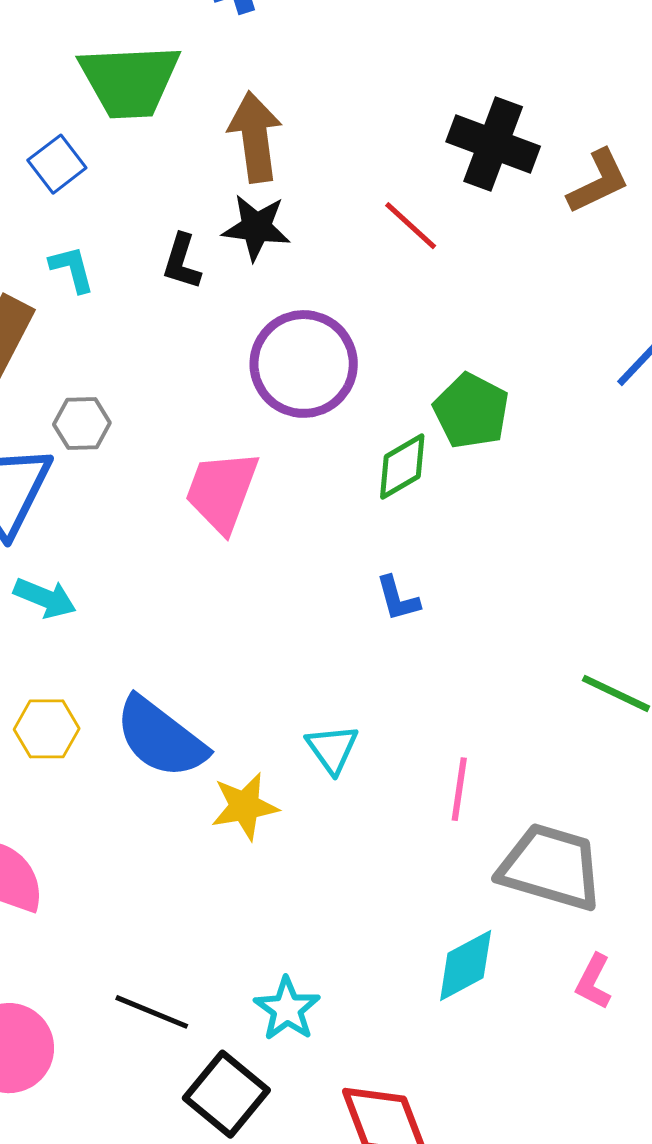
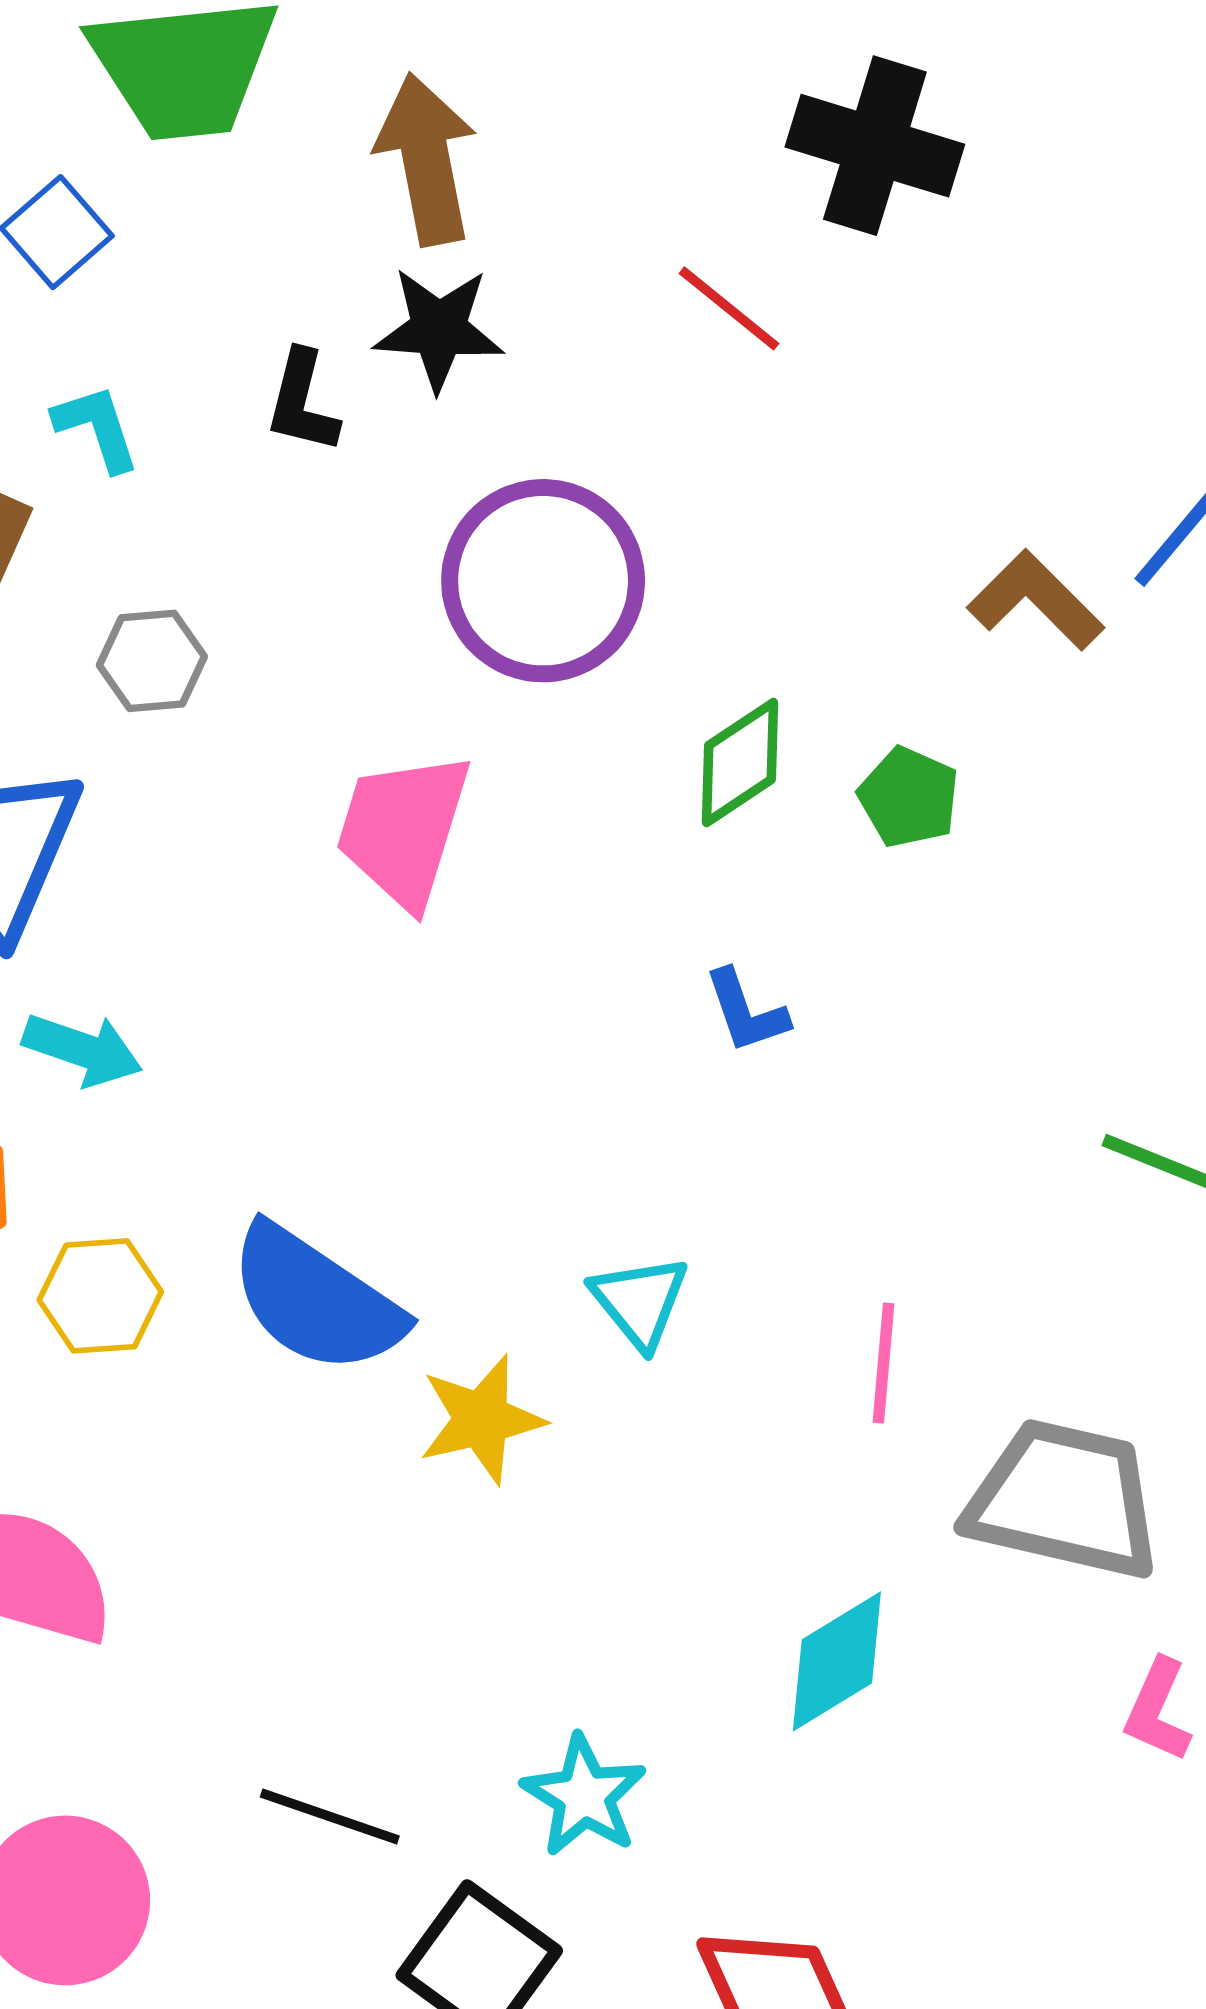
brown L-shape: (598, 182) -> (1036, 600), moved, turned -106
green pentagon: (471, 411) -> (909, 797), moved, size x0.7
gray hexagon: (82, 424) -> (152, 661), moved
cyan diamond: (466, 966) -> (837, 1661), moved

